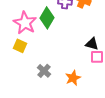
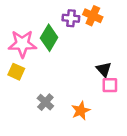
pink star: (25, 23) -> (22, 44), turned -30
black triangle: (92, 44) -> (104, 69), turned 32

